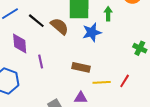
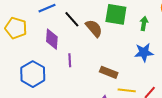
blue star: (92, 32) -> (144, 52), moved

